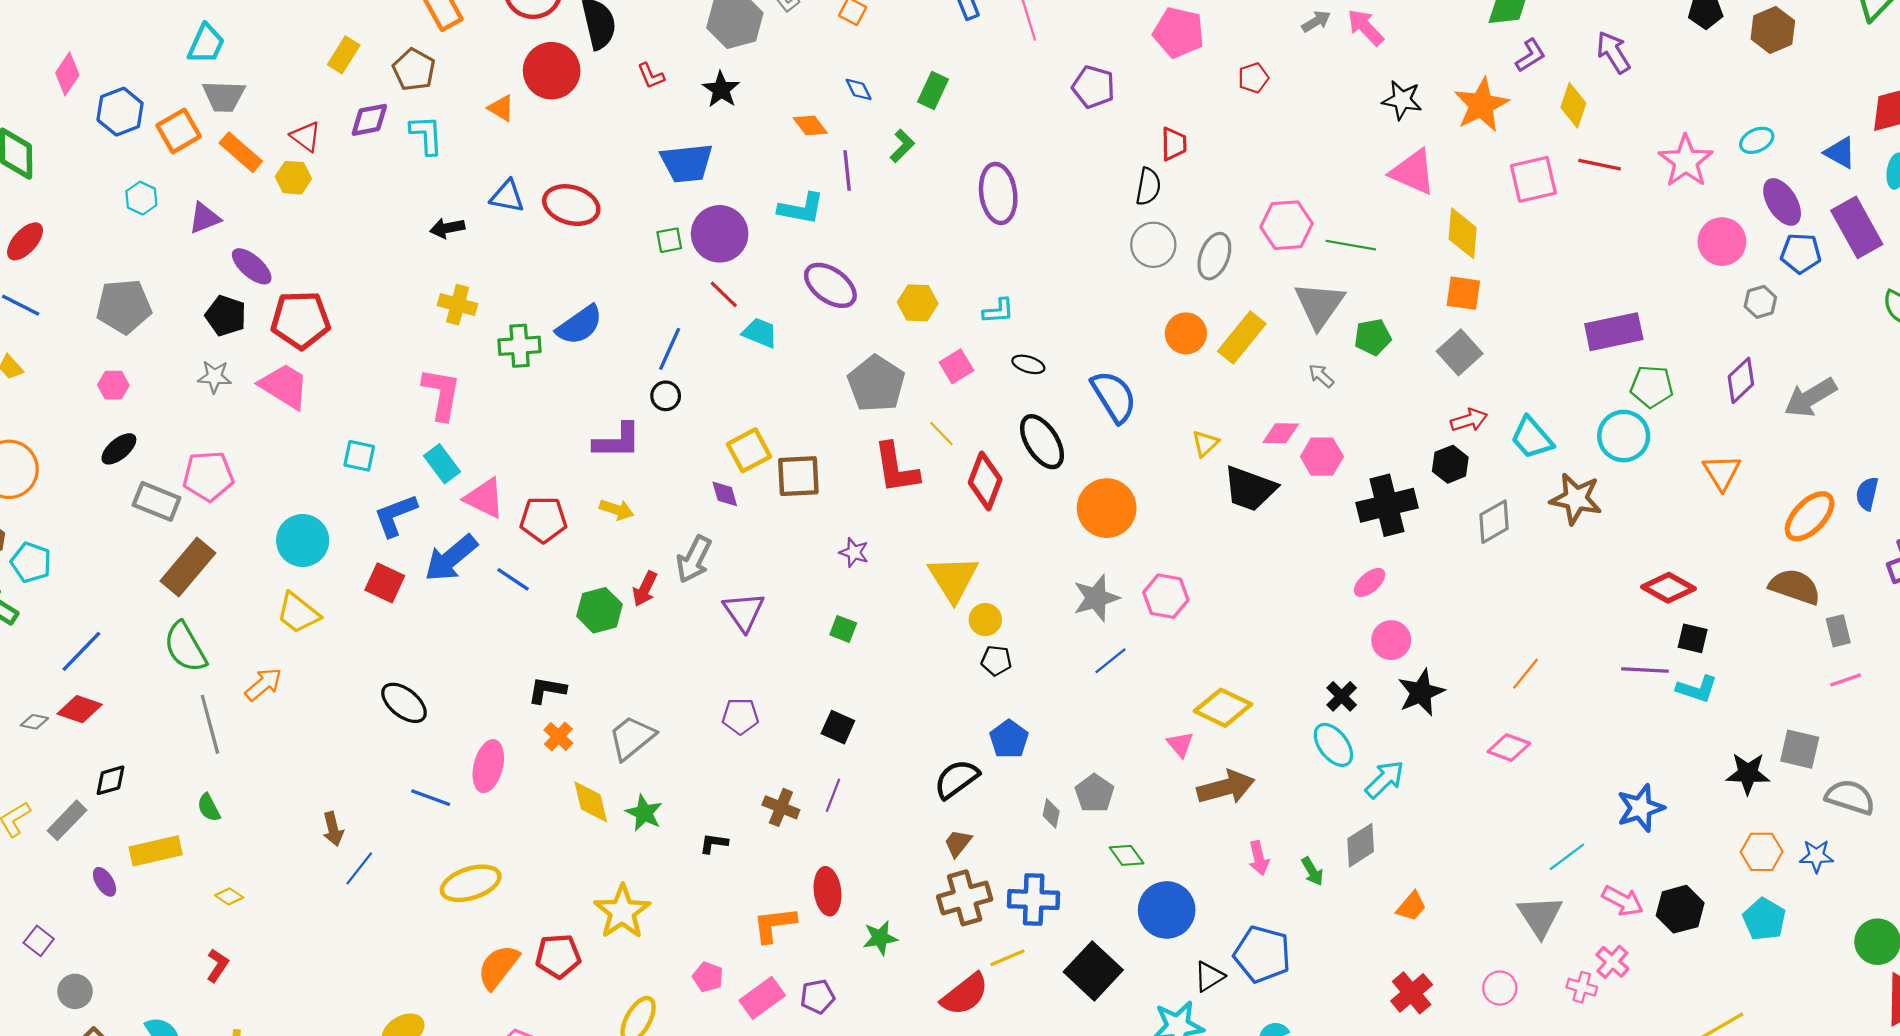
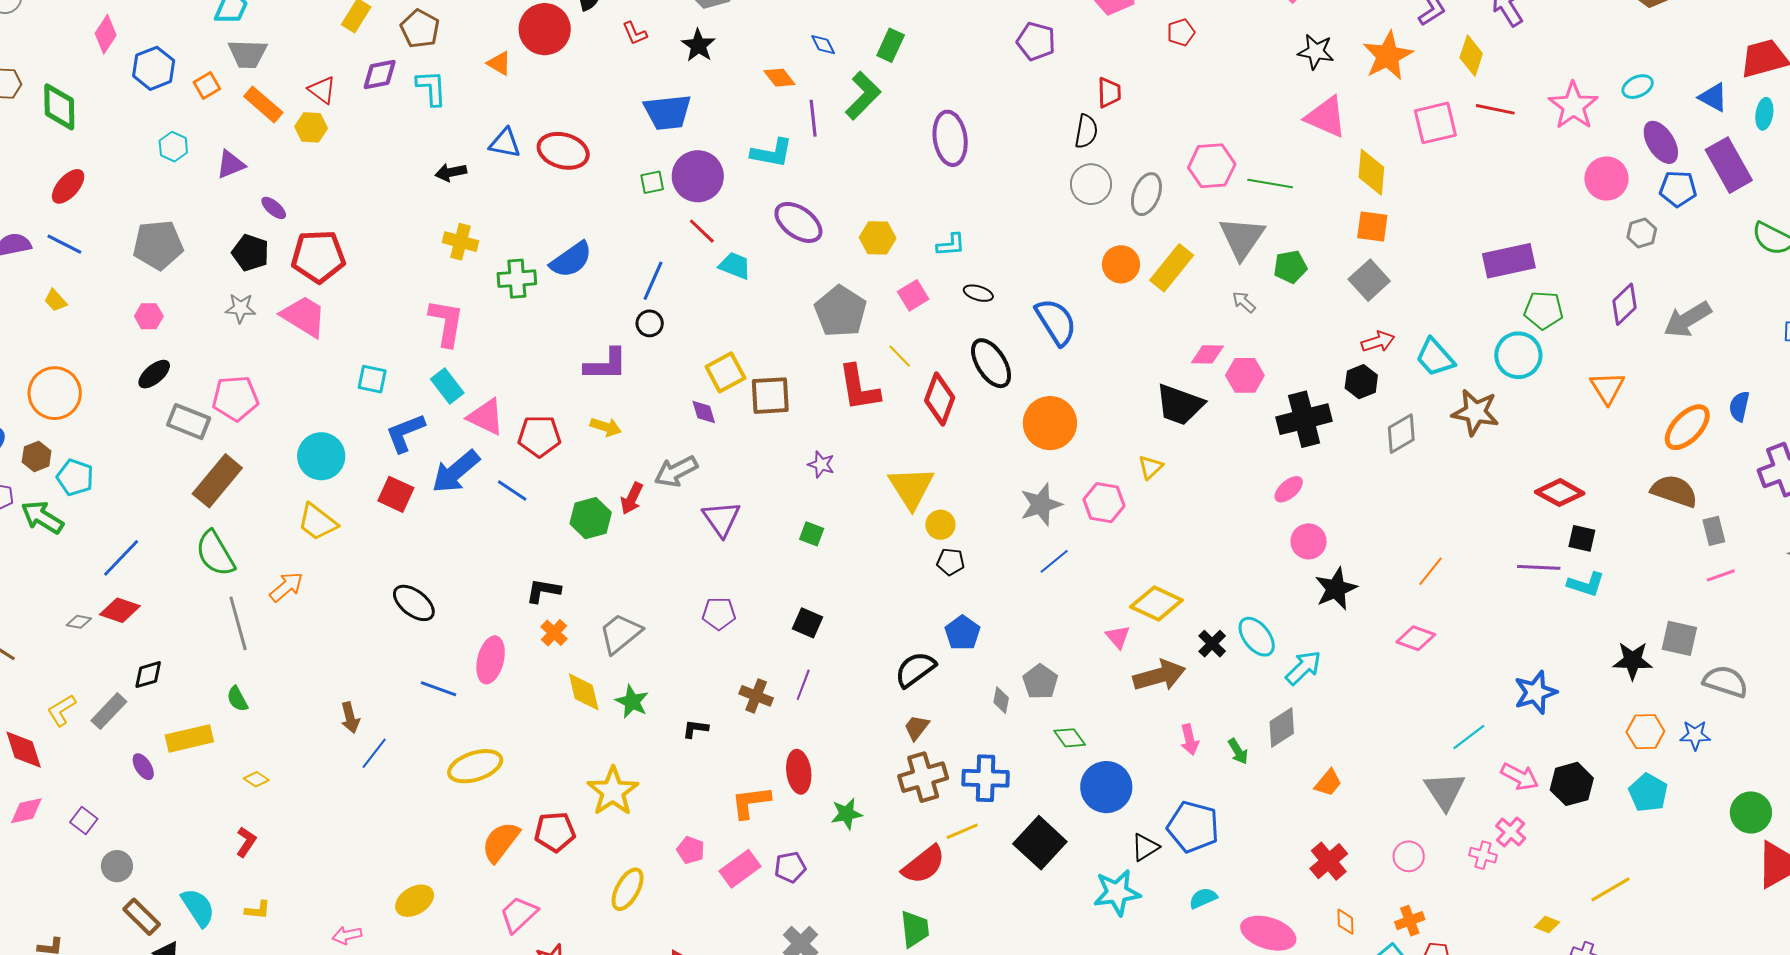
orange square: (179, 131) -> (207, 86), size x0.7
green L-shape: (902, 146) -> (863, 96), size x1.6
purple ellipse: (252, 266) -> (274, 208), size x0.7
yellow triangle: (1205, 443) -> (1150, 467), moved
gray arrow: (694, 559) -> (676, 471), turned 36
black cross: (1342, 696) -> (1212, 644), moved

